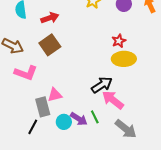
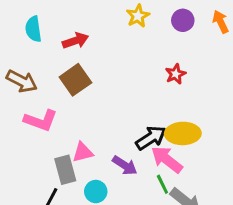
yellow ellipse: (124, 59) -> (183, 133), moved
green line: (95, 117) -> (162, 184), moved
purple arrow: (79, 119) -> (125, 165), moved

